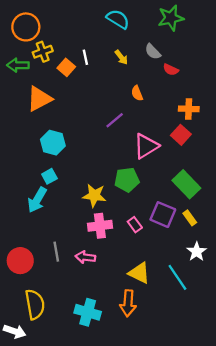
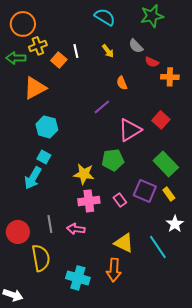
orange cross: (189, 109) -> (170, 77), moved
cyan square: (49, 176) -> (44, 157), turned -32
yellow semicircle: (35, 304) -> (41, 258), moved

